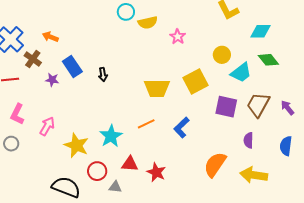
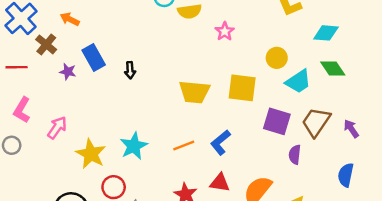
yellow square: (196, 82) -> (242, 88), turned 30
orange line: (146, 124) -> (184, 146), moved
purple semicircle: (248, 140) -> (295, 155), moved
red triangle: (130, 164) -> (220, 183), moved

